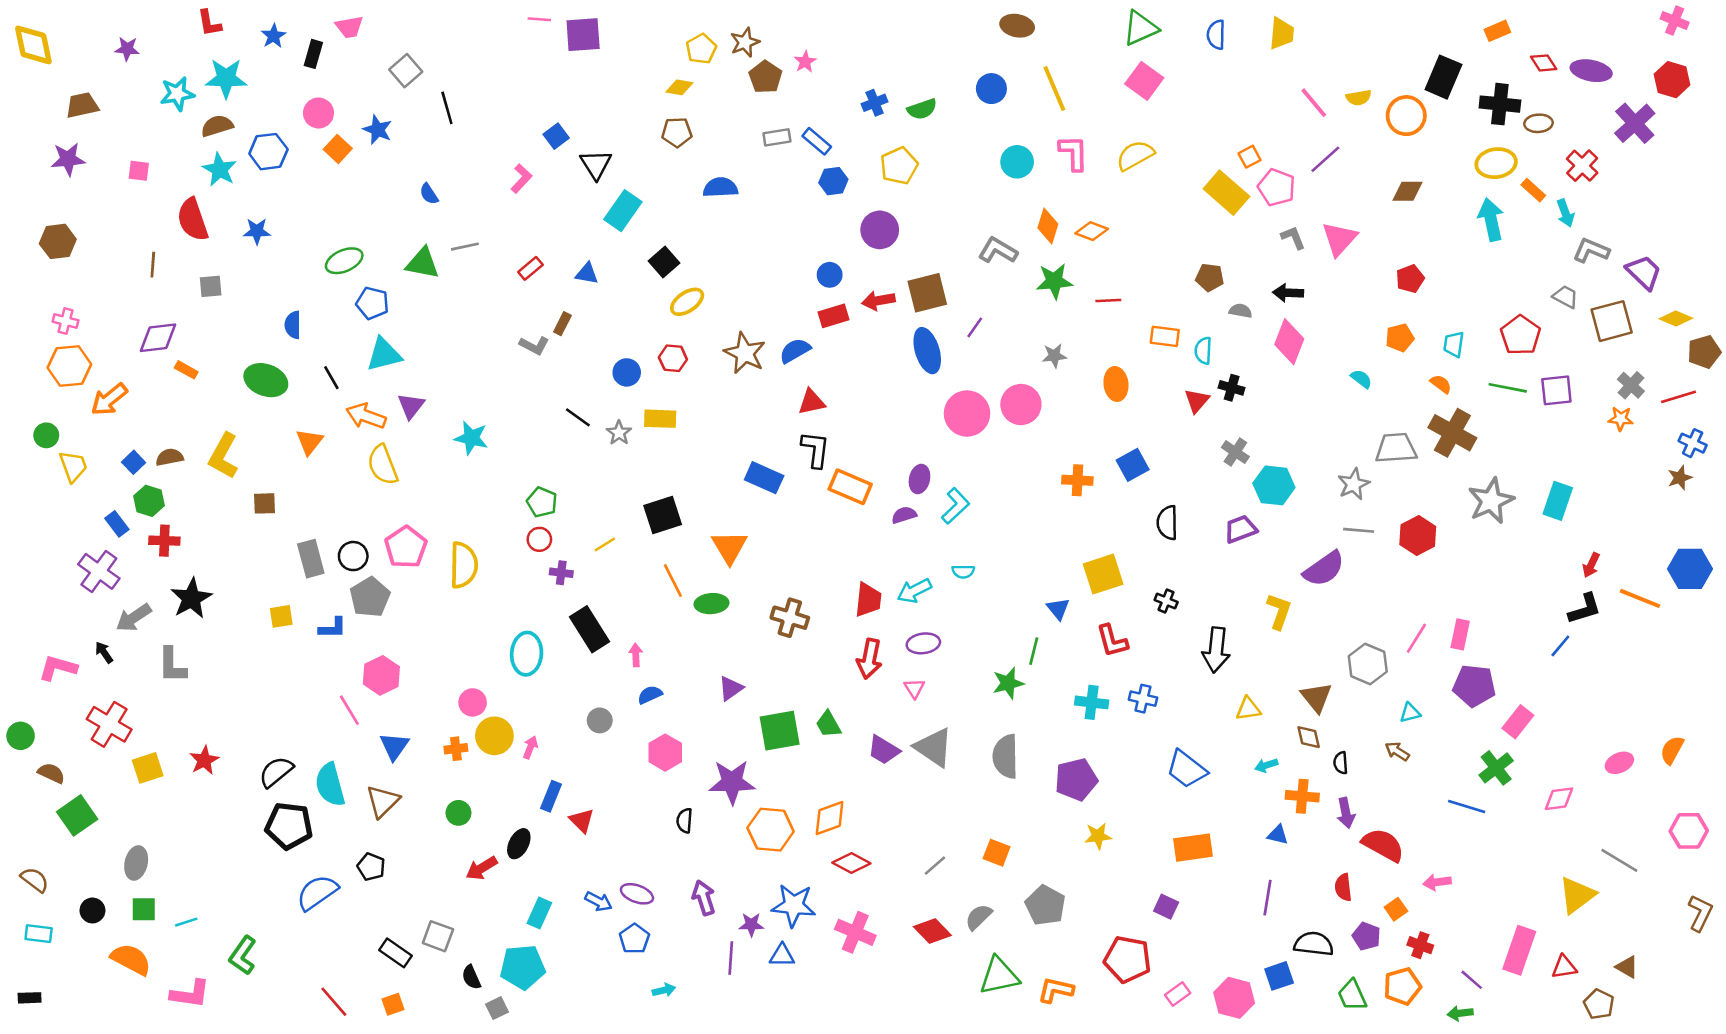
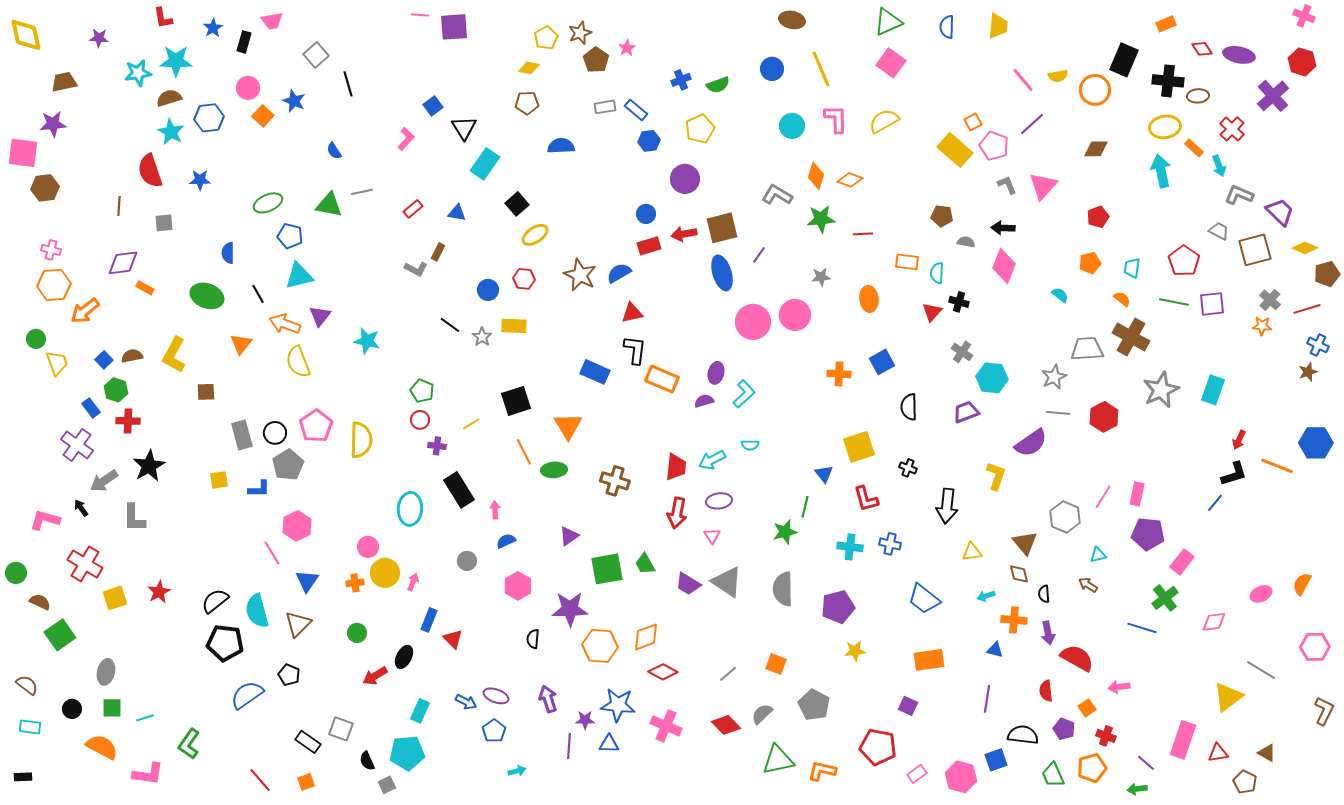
pink square: (139, 171) -> (23, 153), moved, size x1.8

